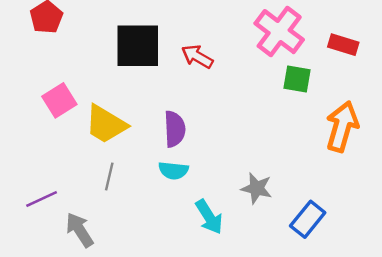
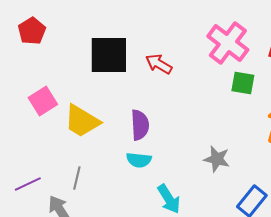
gray line: (109, 176) -> (77, 178), moved
gray star: (257, 188) -> (217, 159), moved

